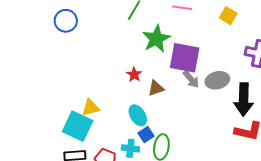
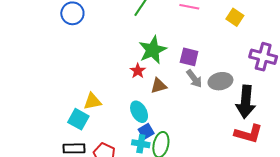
green star: (156, 39) -> (153, 50), moved
purple square: (185, 58) -> (189, 57), size x0.6
cyan square: (78, 126) -> (78, 119), size x0.7
cyan cross: (130, 148) -> (141, 144), moved

